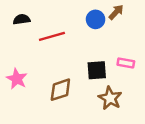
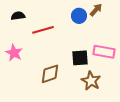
pink rectangle: (126, 63) -> (104, 52), size x1.5
pink star: (17, 79) -> (14, 53), moved

